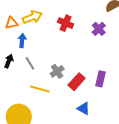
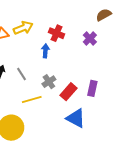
blue arrow: (22, 41) -> (45, 51), moved
yellow line: (40, 89) -> (32, 100), turned -30
blue triangle: (84, 108) -> (76, 118), size x1.5

